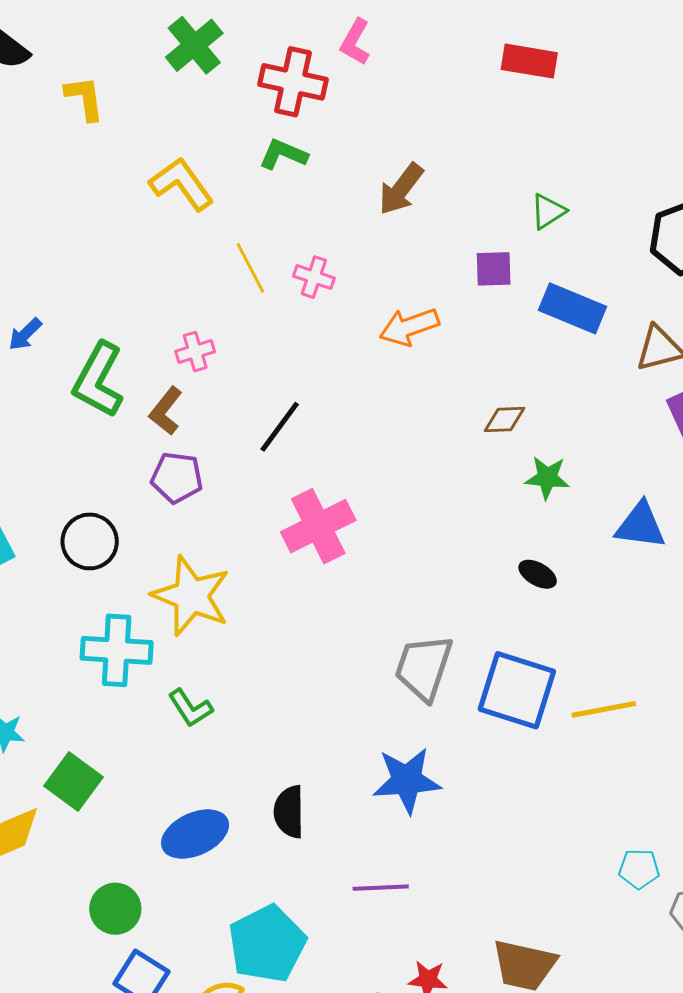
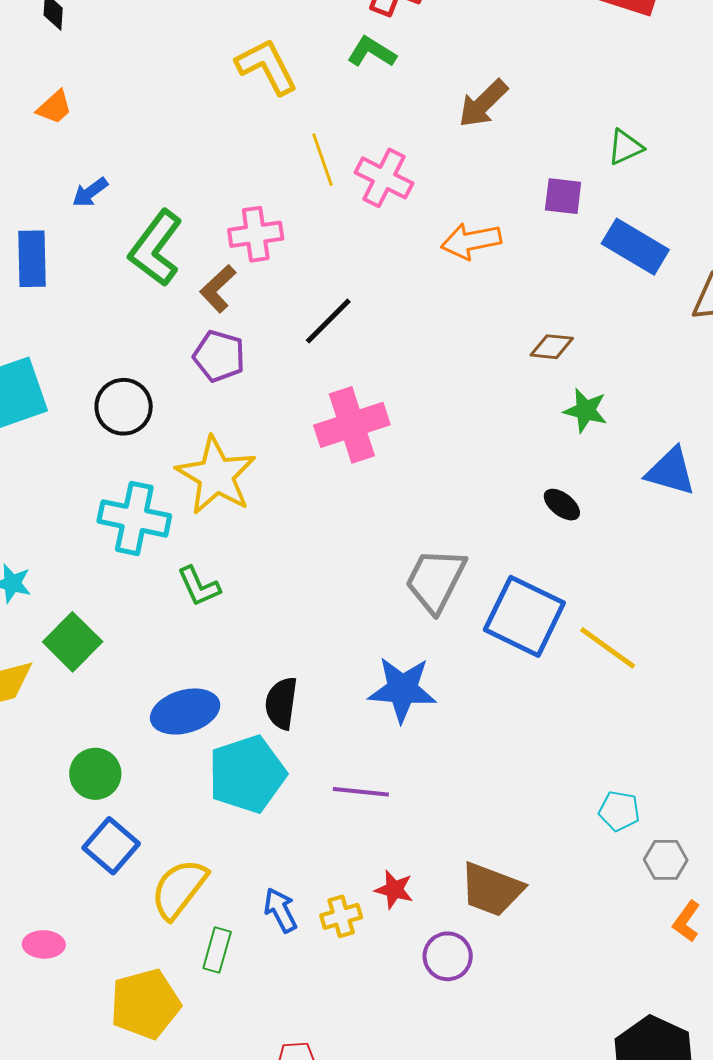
pink cross: (314, 277) -> (384, 178), size x1.4
pink cross: (195, 352) -> (256, 234), size x1.4
yellow line: (604, 709) -> (608, 648), turned 38
cyan pentagon: (267, 944) -> (247, 774), moved

